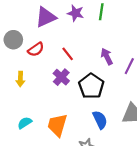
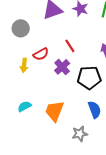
red semicircle: (36, 49) -> (41, 54), moved
black pentagon: (91, 86) -> (89, 78), turned 30

